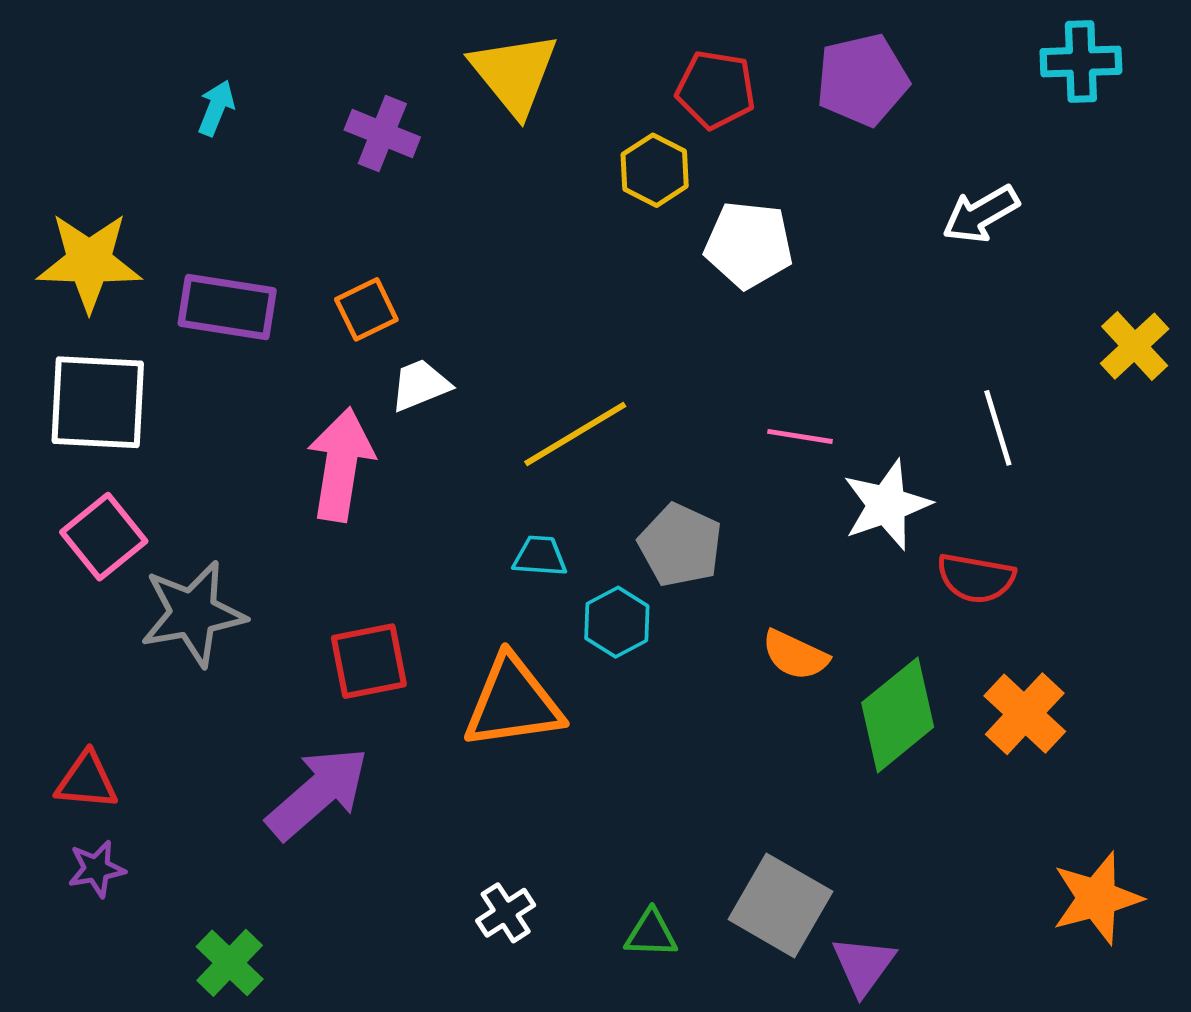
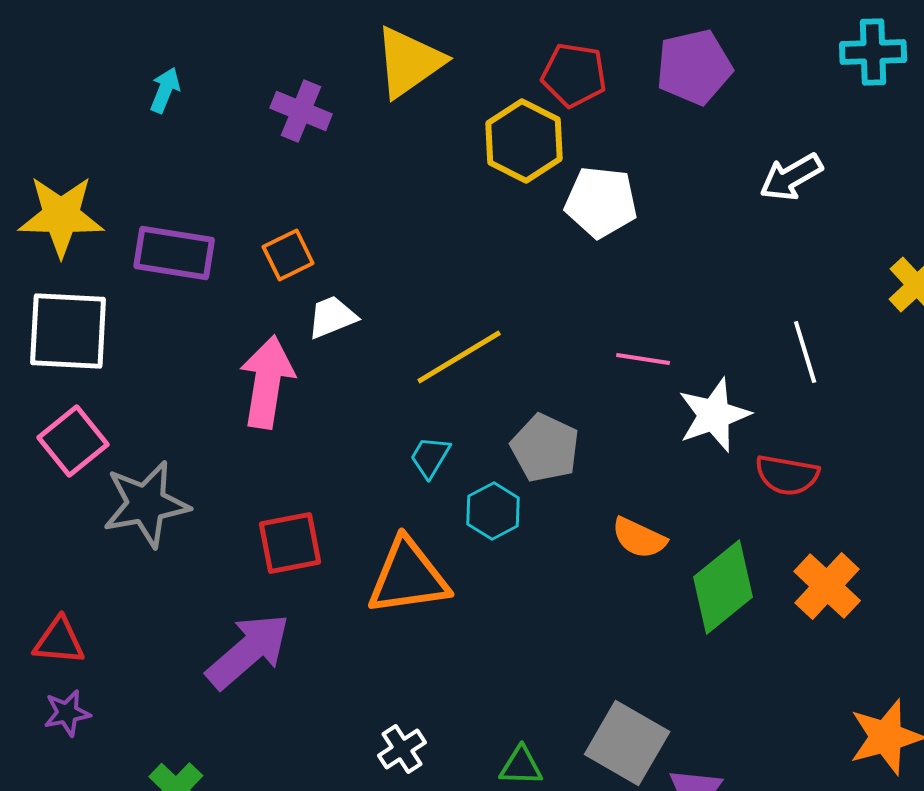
yellow triangle: (514, 74) -> (409, 62), turned 34
yellow hexagon: (655, 170) -> (524, 141), size x1.4
cyan trapezoid: (540, 556) -> (430, 457), turned -63

